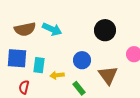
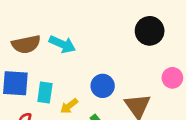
black circle: (105, 30) -> (150, 31), moved
yellow arrow: (57, 75) -> (69, 106), turned -32

